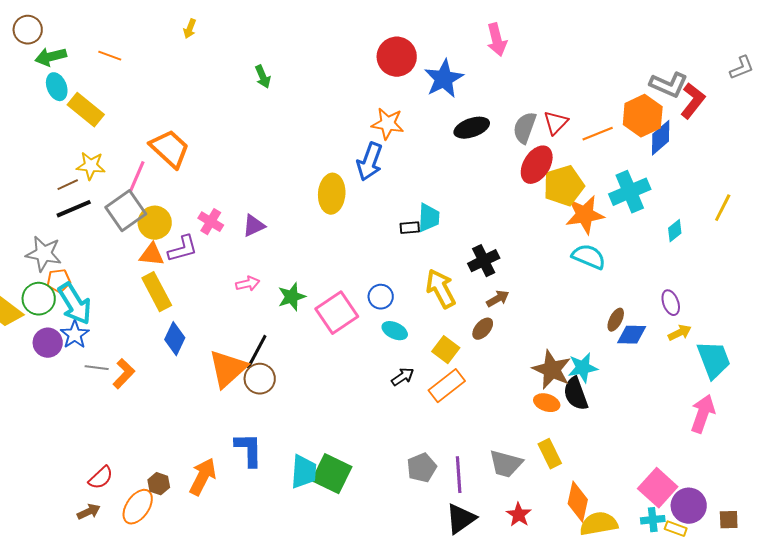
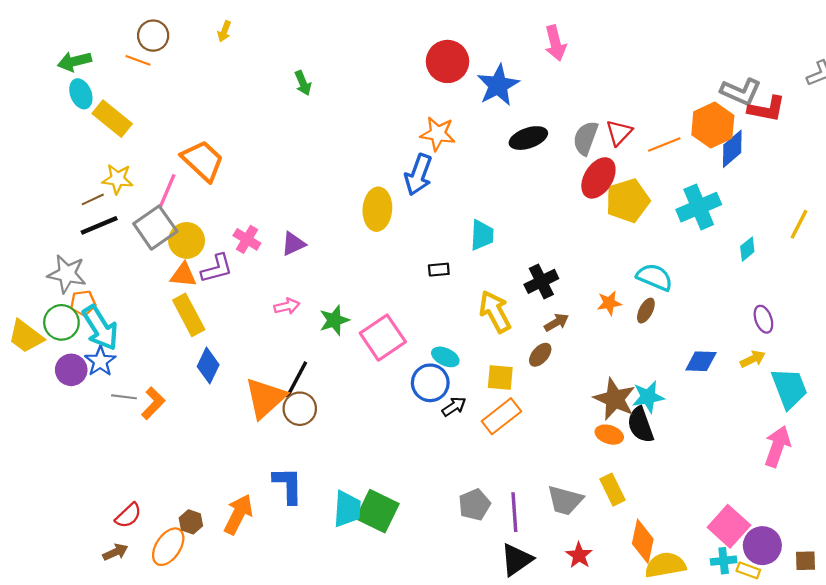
brown circle: (28, 30) -> (153, 36), moved
red L-shape: (693, 101) -> (767, 109), turned 63
orange star: (585, 215) -> (609, 303), moved, size x0.6
black rectangle: (410, 228) -> (439, 270), moved
blue circle: (381, 297) -> (430, 383), moved, size x1.4
purple ellipse: (671, 303) -> (763, 319), moved
brown ellipse: (616, 320) -> (646, 311), moved
yellow square: (446, 350) -> (500, 377), turned -32

